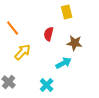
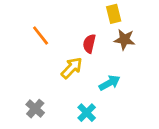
brown star: (75, 43) -> (124, 40), moved
yellow arrow: (23, 52) -> (72, 68), moved

